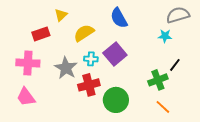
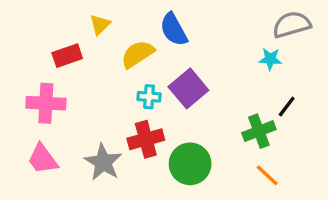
blue semicircle: (119, 18) -> (174, 29), moved
gray star: (66, 68) -> (103, 162), moved

